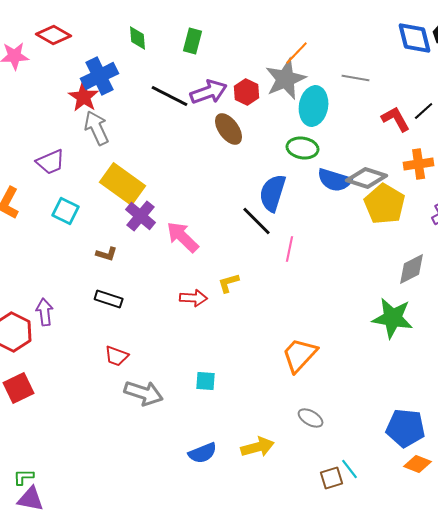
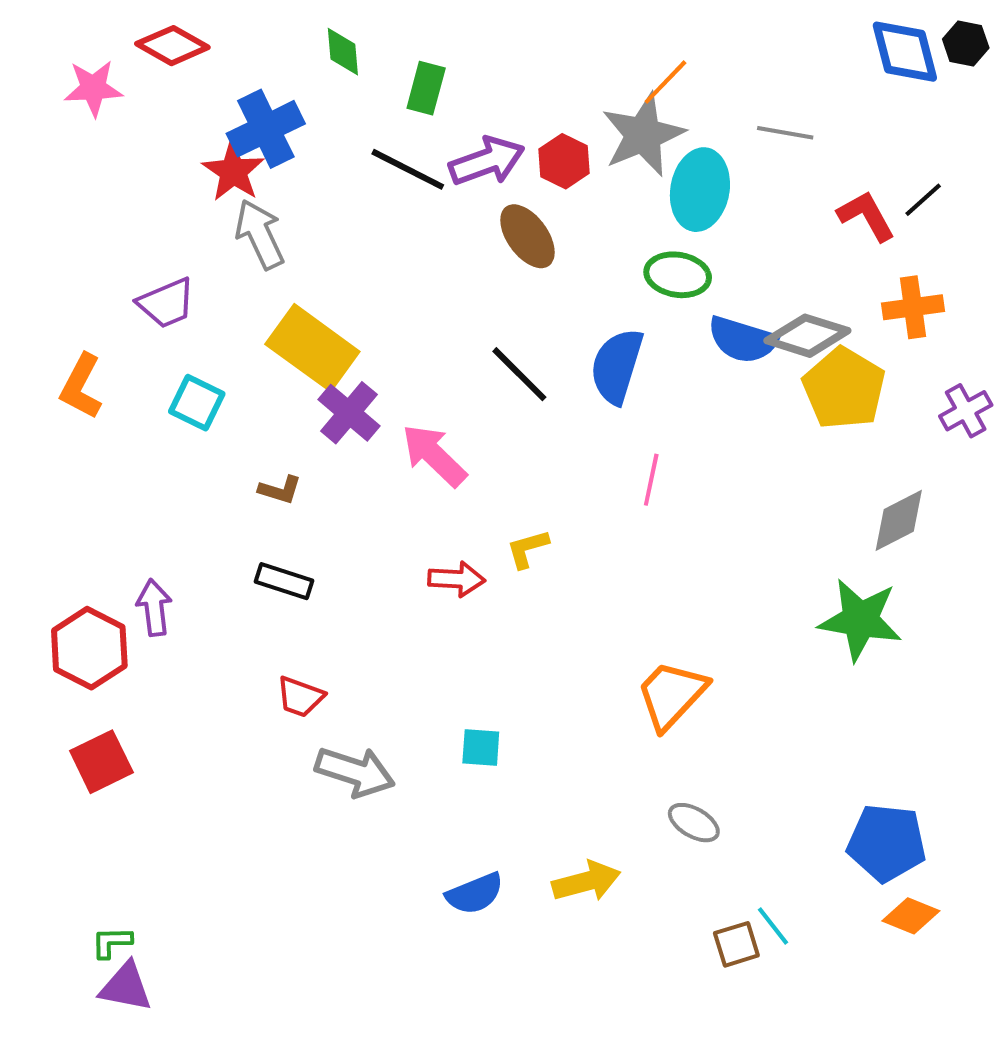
green rectangle: (193, 41) -> (426, 88), moved
black line: (257, 221) -> (519, 374), moved

